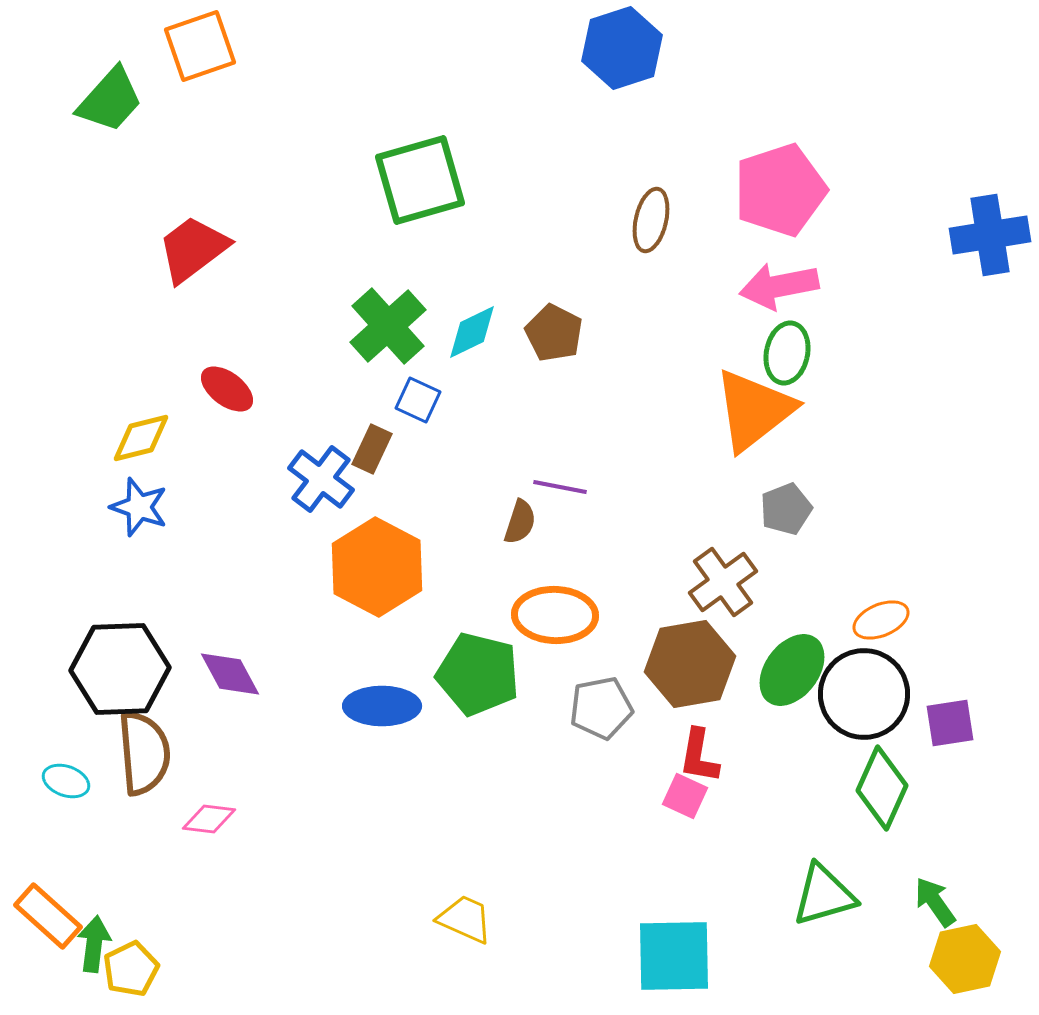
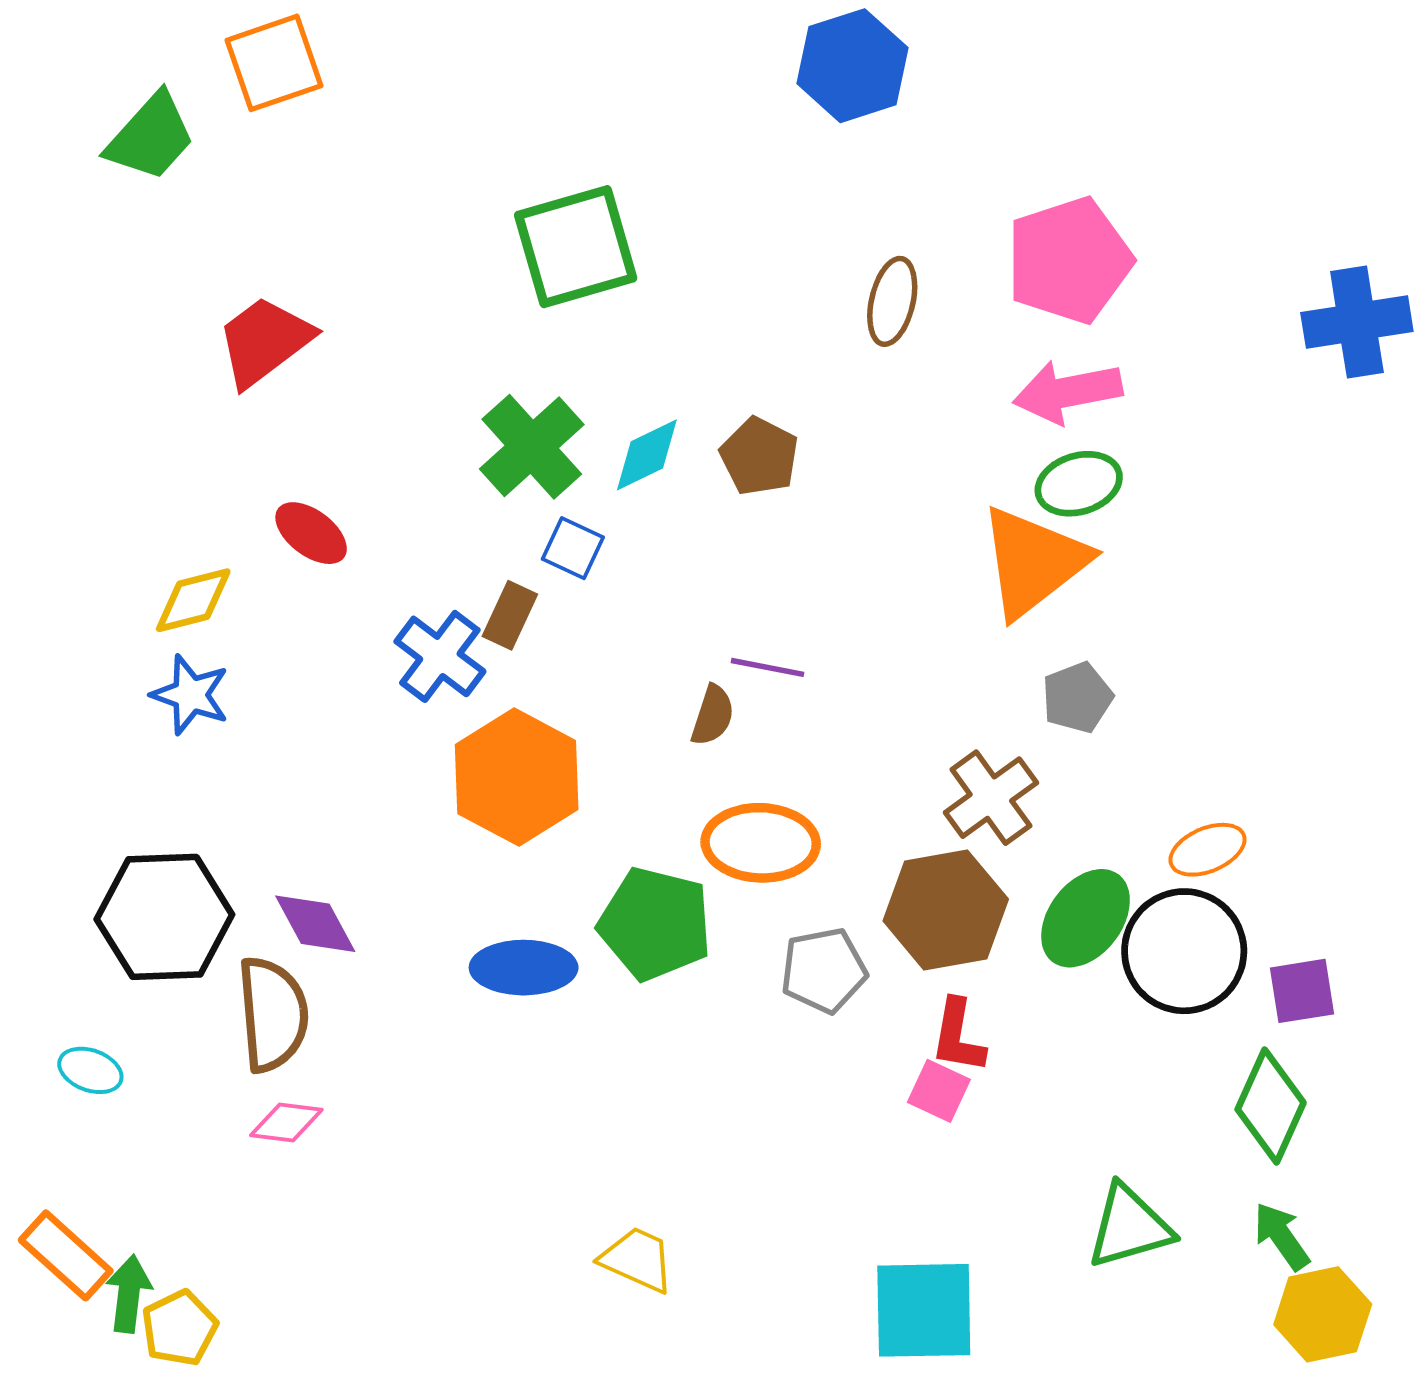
green ellipse: (787, 353) -> (1079, 484), turned 62
brown semicircle: (144, 753) -> (273, 1014), moved
green diamond: (882, 788) -> (1271, 1106), moved

